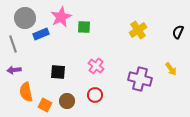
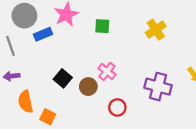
green square: (84, 27) -> (102, 26), moved
black square: (58, 72) -> (63, 78), turned 35
red circle: (95, 95) -> (117, 107), moved
brown circle: (67, 101) -> (88, 87), moved

